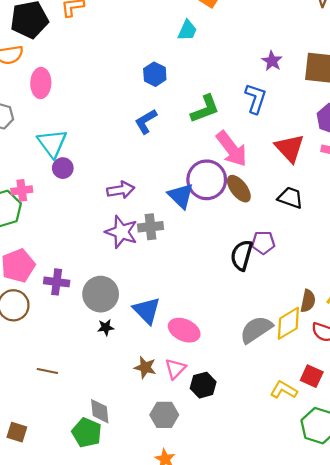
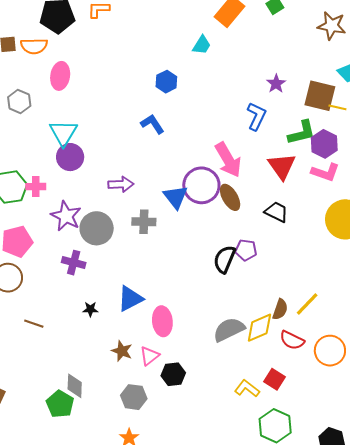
green L-shape: (205, 109) -> (302, 133), moved
blue L-shape: (146, 121) -> (152, 124), turned 80
purple circle: (63, 168) -> (70, 157), size x1.4
pink cross: (22, 190) -> (36, 187), moved
purple star: (121, 232) -> (66, 216), moved
purple cross: (57, 282) -> (74, 263), moved
gray circle: (101, 294) -> (97, 228), moved
blue triangle: (147, 311) -> (130, 299), turned 40
pink ellipse: (184, 330) -> (162, 321), turned 52
brown line: (47, 371) -> (34, 324), moved

